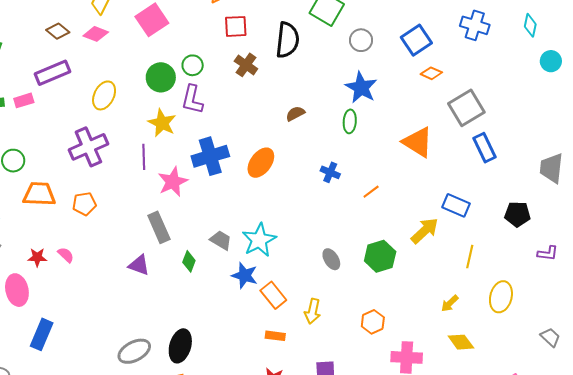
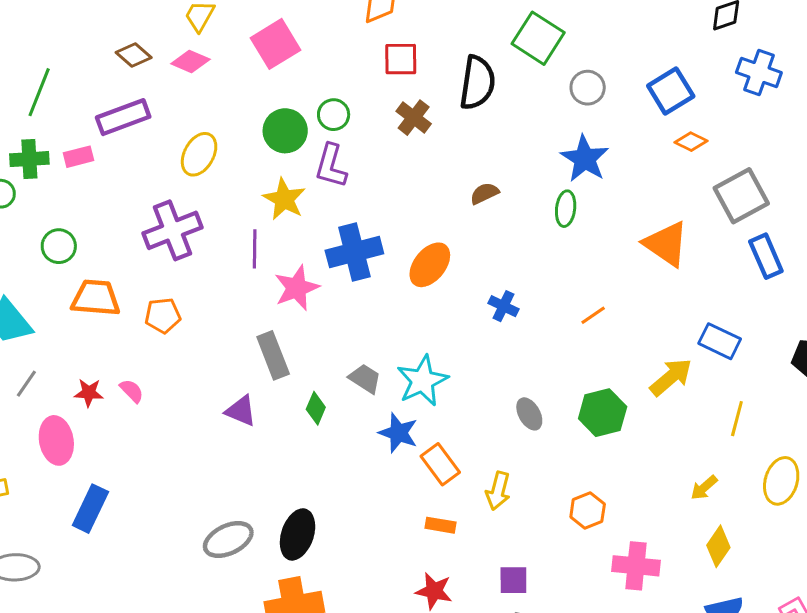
blue cross: (330, 172) -> (503, 306), moved
yellow diamond: (461, 342) -> (718, 546), turned 68

